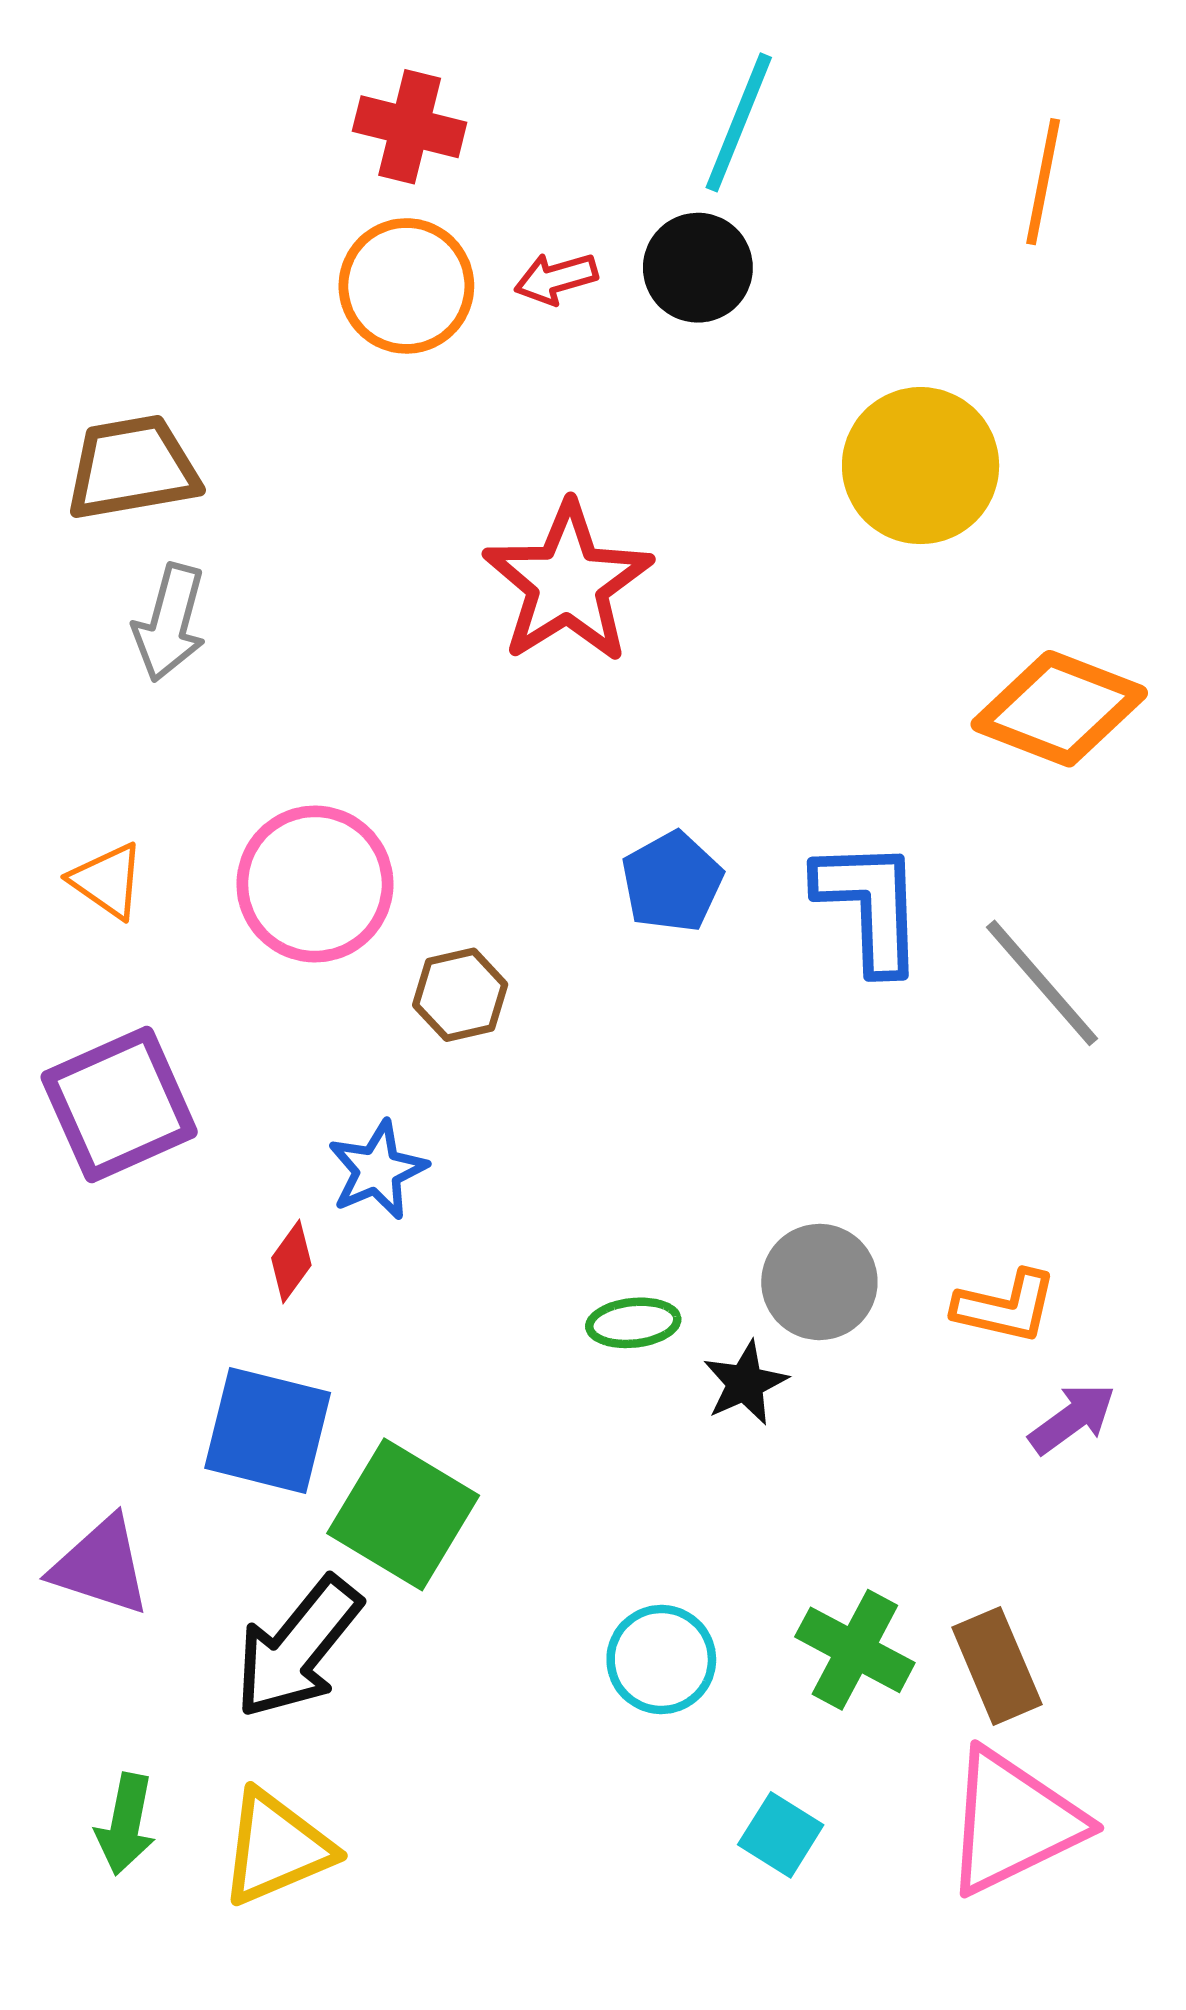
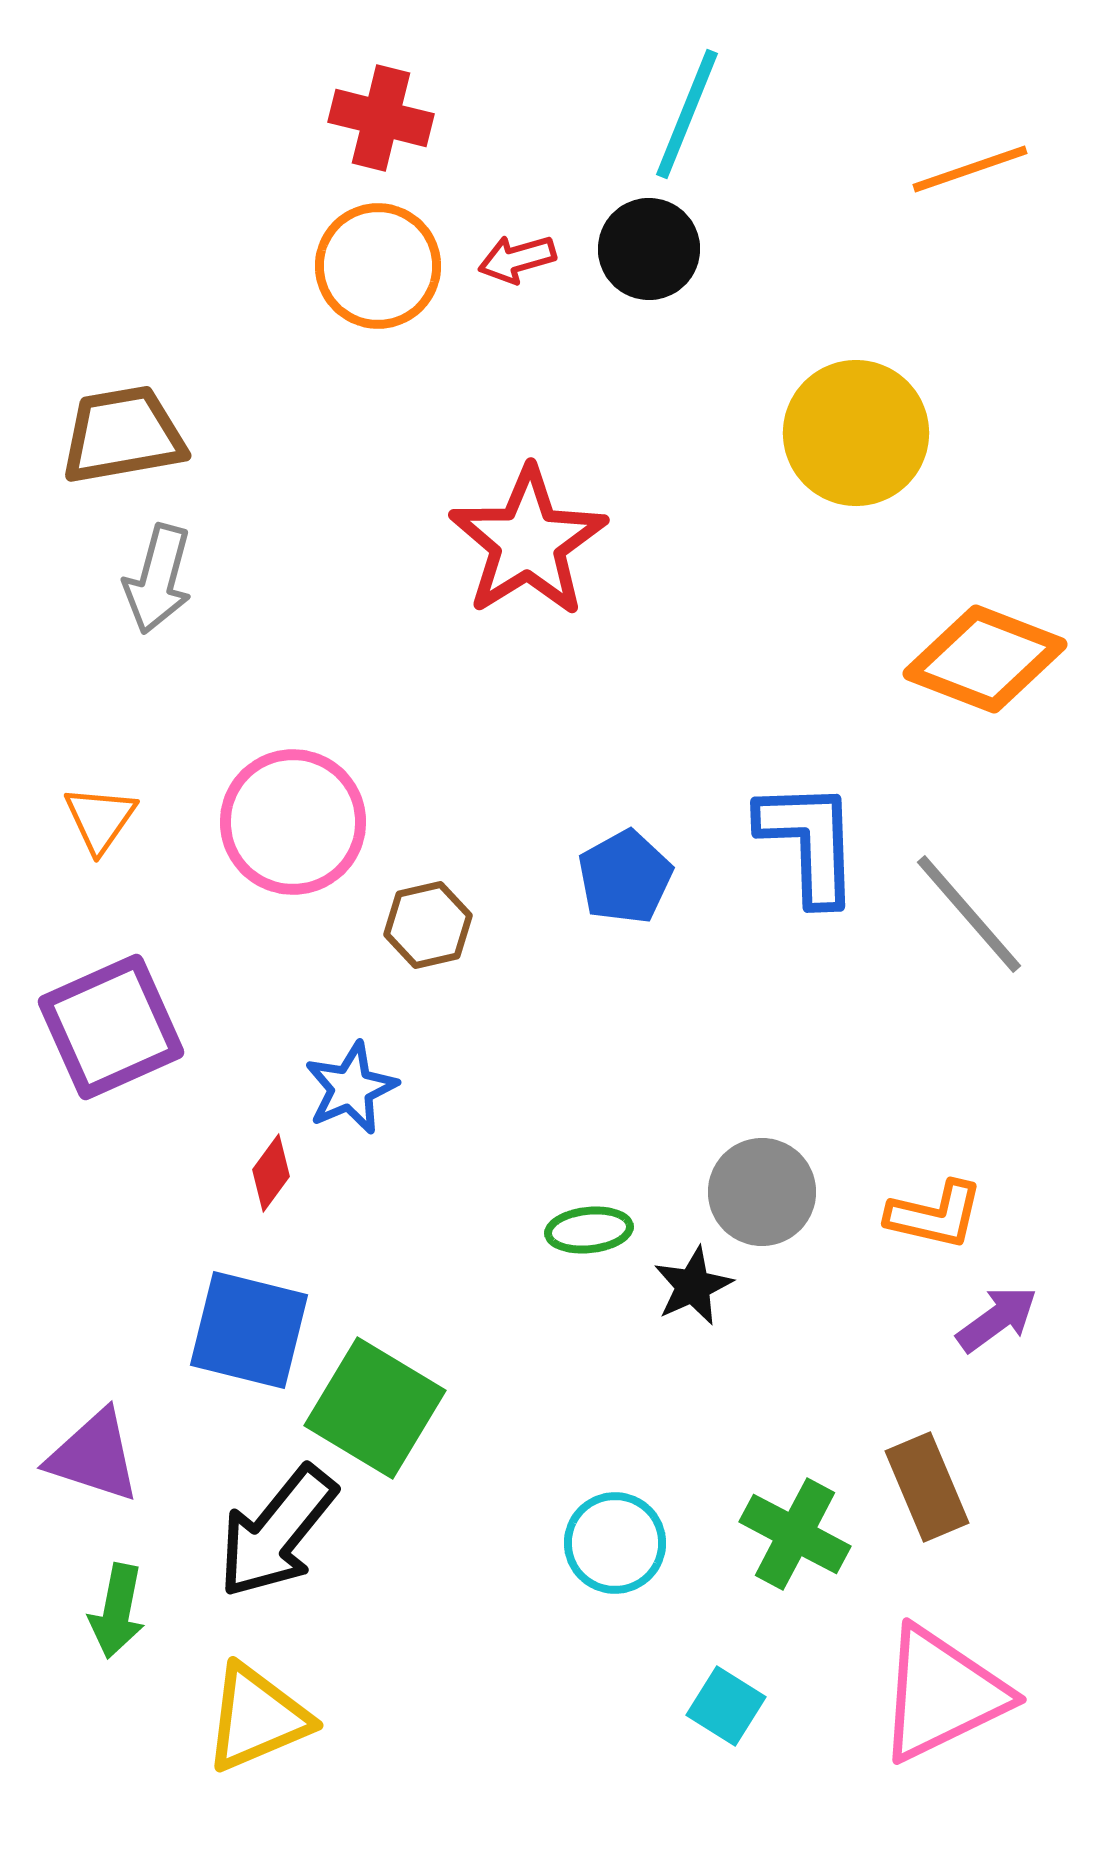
orange line: (1043, 182) -> (970, 169), turned 60
orange triangle: (107, 881) -> (100, 819), turned 30
blue pentagon: (672, 882) -> (625, 877), moved
brown rectangle: (997, 1666) -> (927, 1487), moved
green arrow: (126, 1824) -> (117, 1611), moved

